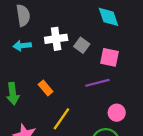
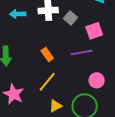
pink square: (109, 57) -> (94, 31), turned -36
orange rectangle: (46, 88) -> (47, 55), moved

